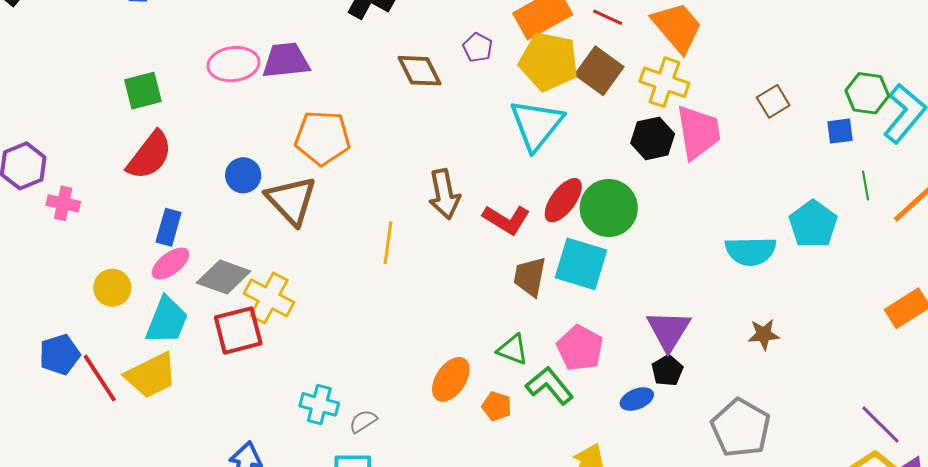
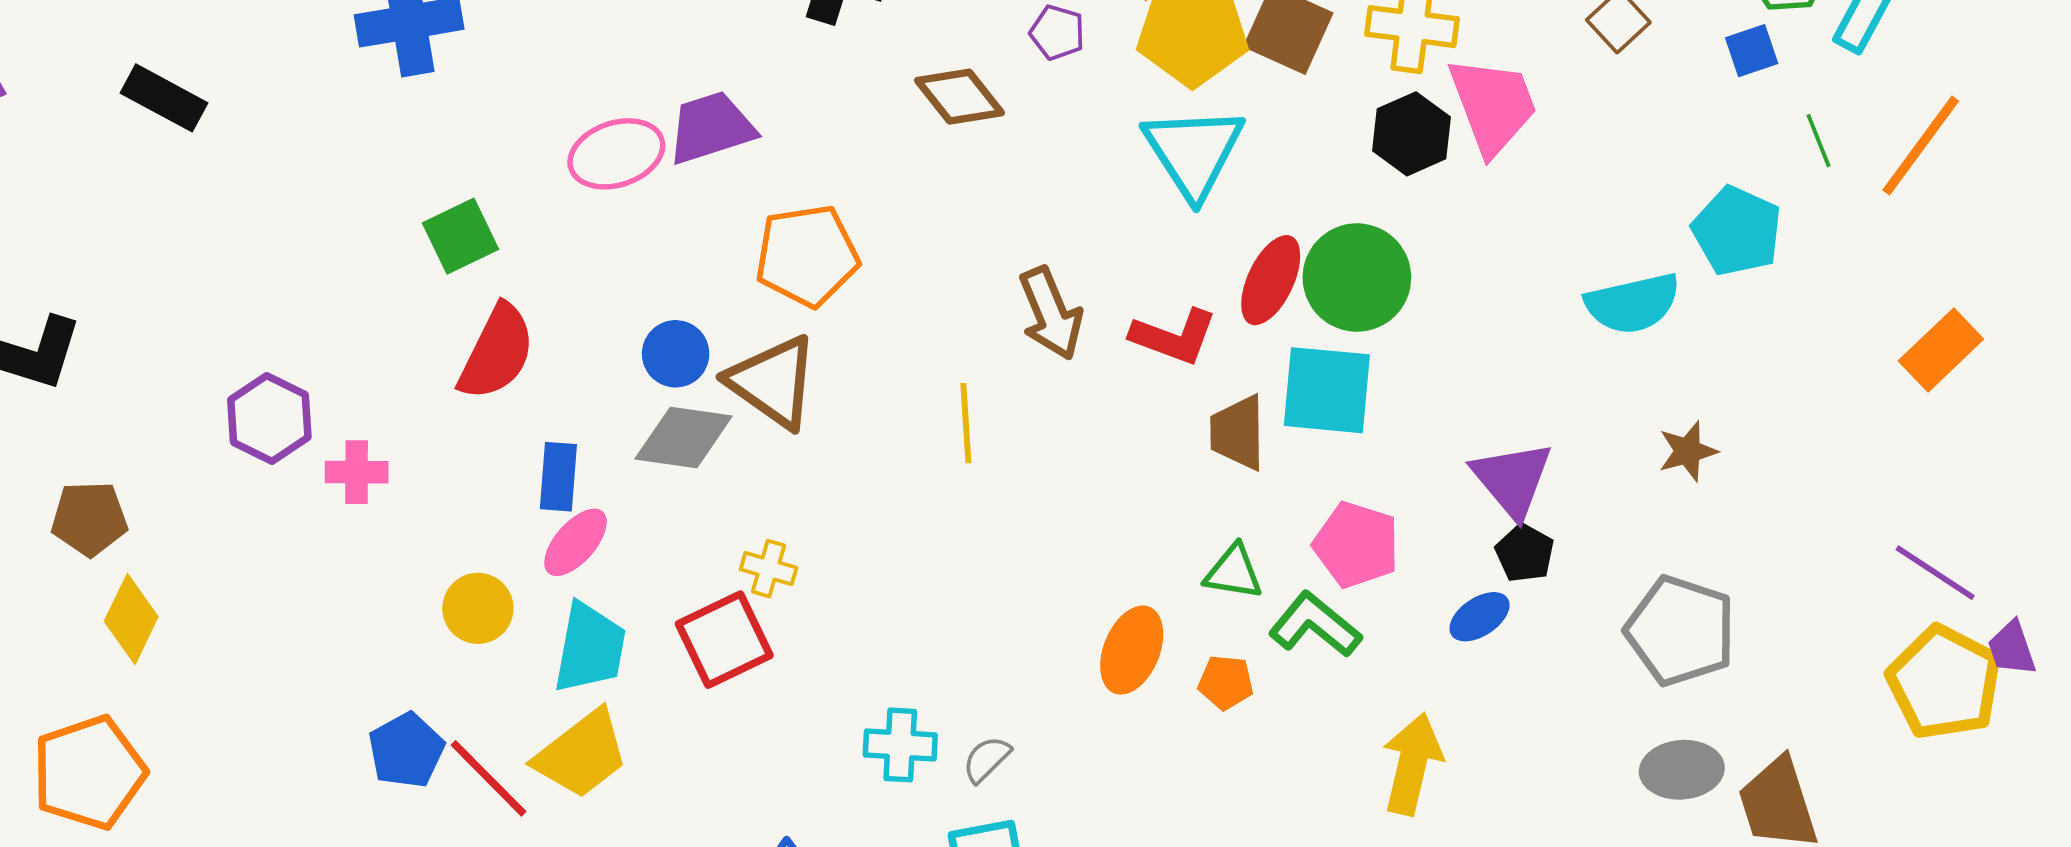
gray diamond: (224, 277) -> (684, 437), moved
yellow cross: (269, 298) -> (769, 569), size x0.6

